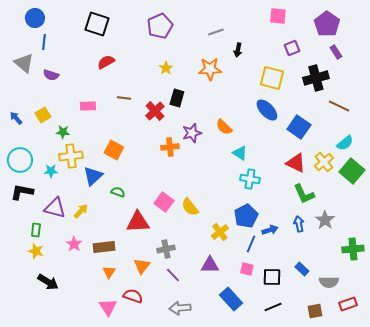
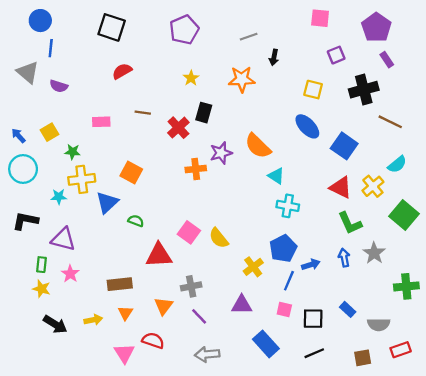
yellow square: (272, 78) -> (313, 90), size x0.7
orange semicircle: (224, 127) -> (258, 146), size x1.4
cyan circle: (20, 160) -> (23, 169), moved
green square: (352, 171) -> (404, 215), moved
yellow arrow: (81, 211) -> (93, 320), moved, turned 35
pink star: (74, 244) -> (70, 274), moved

